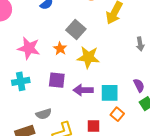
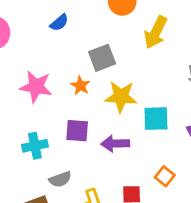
gray square: (76, 29) -> (102, 58), turned 30
cyan cross: (21, 81) -> (35, 146), moved
cyan square: (110, 93) -> (156, 119), moved

